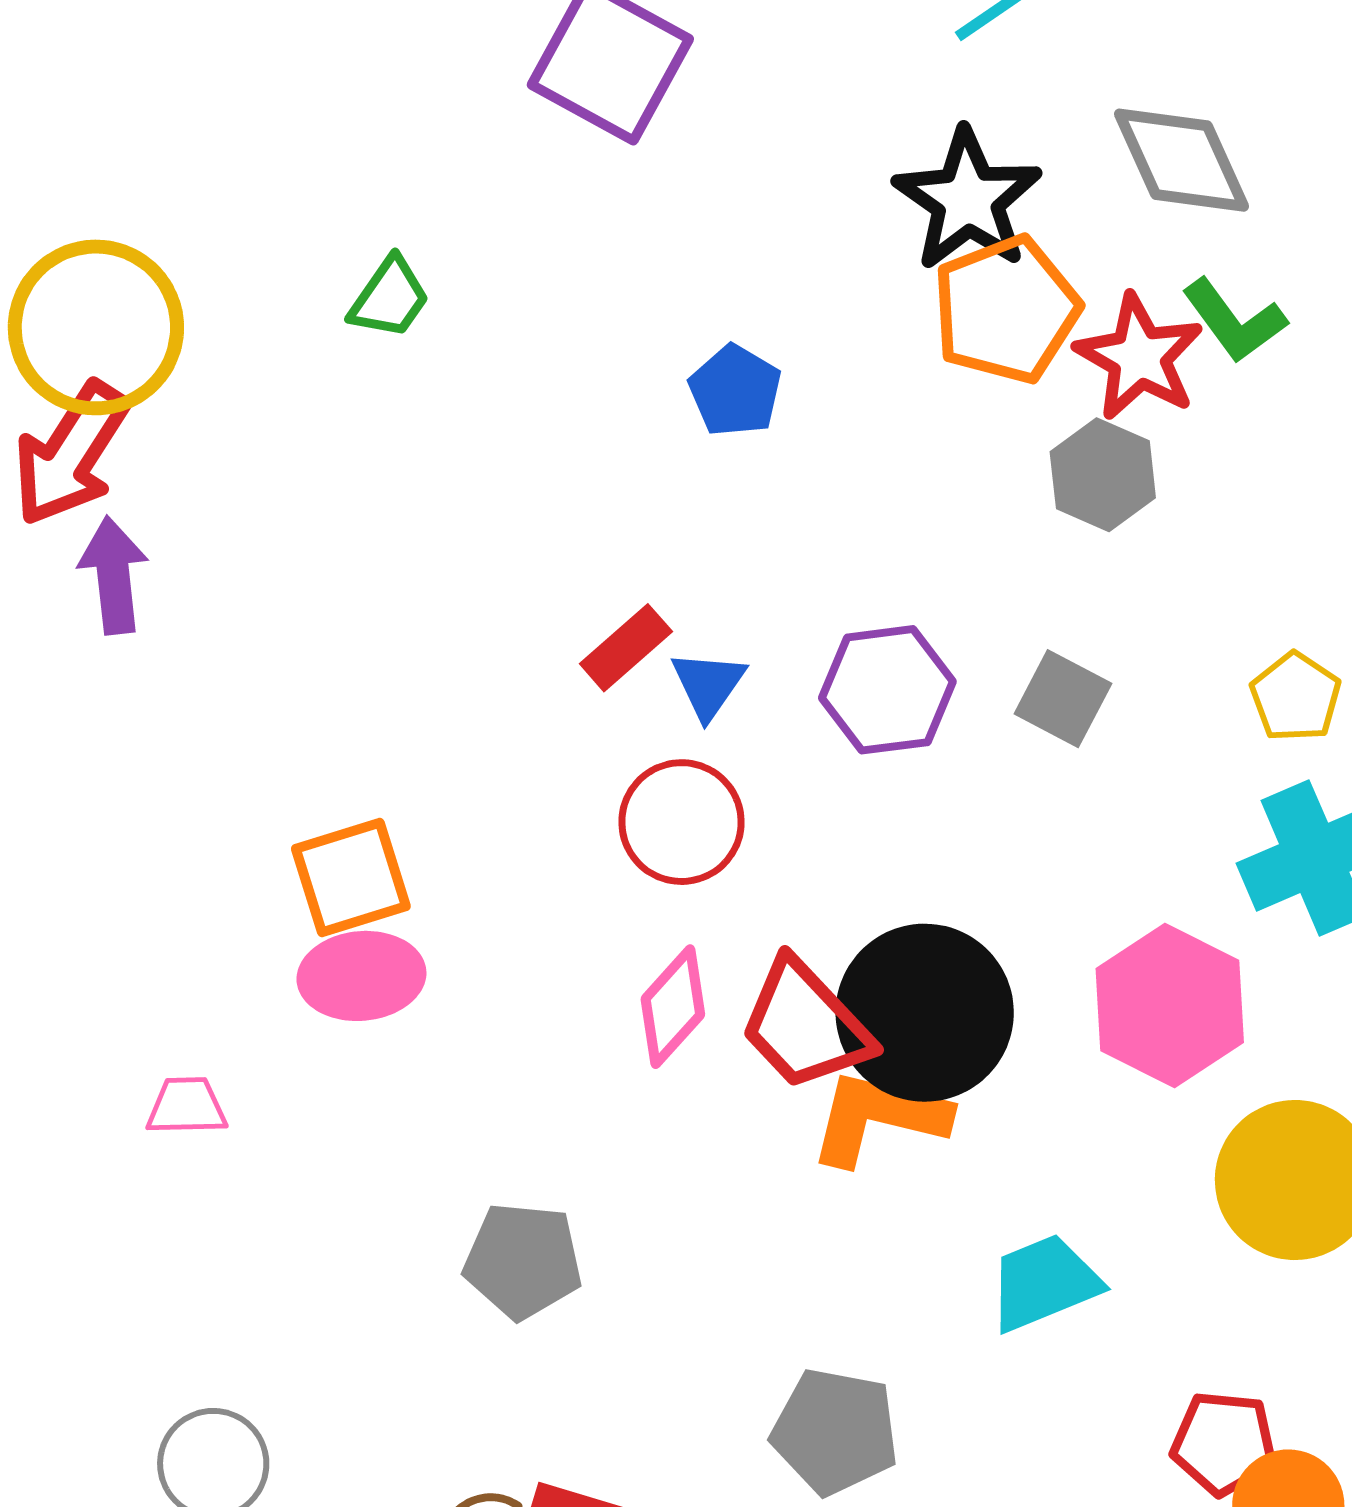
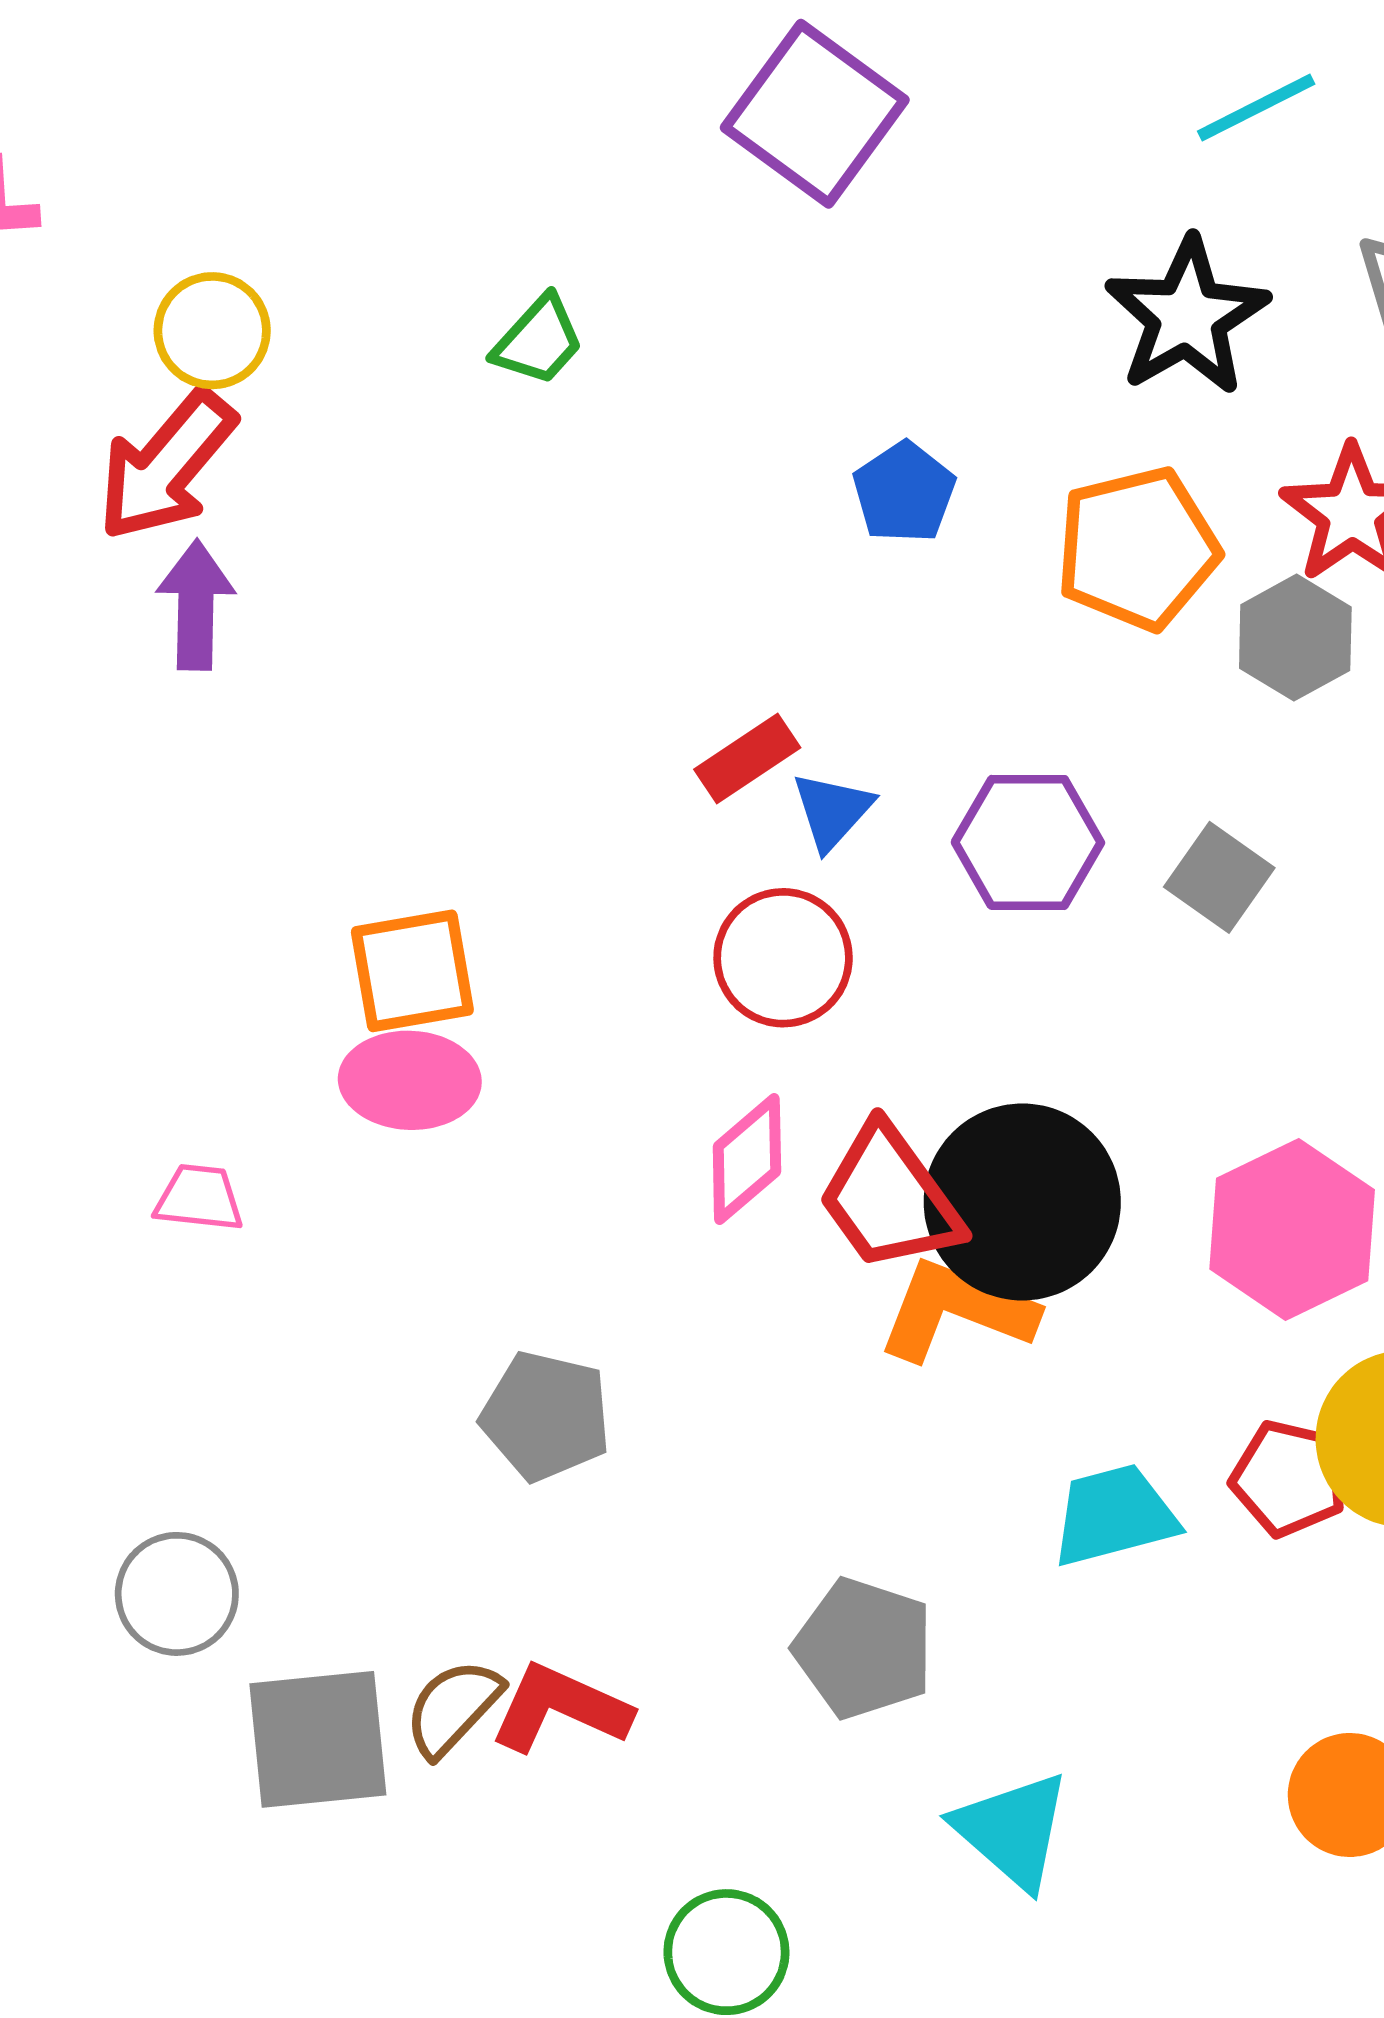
orange pentagon: (1006, 310) -> (1137, 549), moved
yellow circle: (96, 327) -> (212, 331), size x0.6
red pentagon: (1224, 1443) -> (1289, 1478), moved

